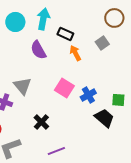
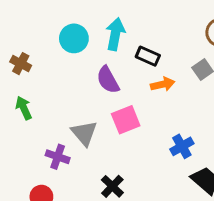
orange arrow: (75, 53) -> (163, 84), turned 105
pink square: (64, 88) -> (126, 120), moved, turned 36

